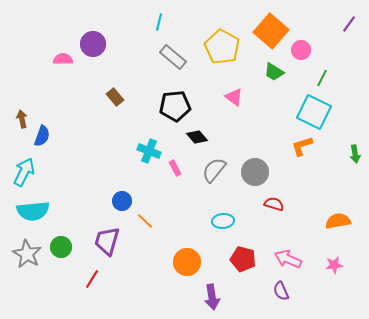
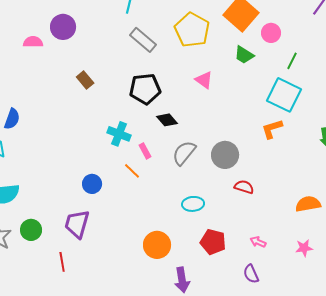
orange line: (145, 221) -> (132, 171), moved
pink arrow: (288, 259) -> (258, 242), size x0.6
red line: (92, 279) -> (62, 262), turned -42

